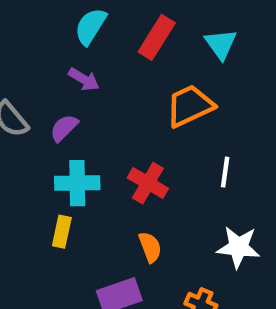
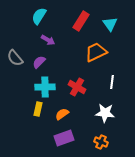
cyan semicircle: (90, 26) -> (39, 16), moved
orange semicircle: (150, 247) -> (62, 114), moved, turned -104
white star: (238, 247) -> (105, 113), moved

